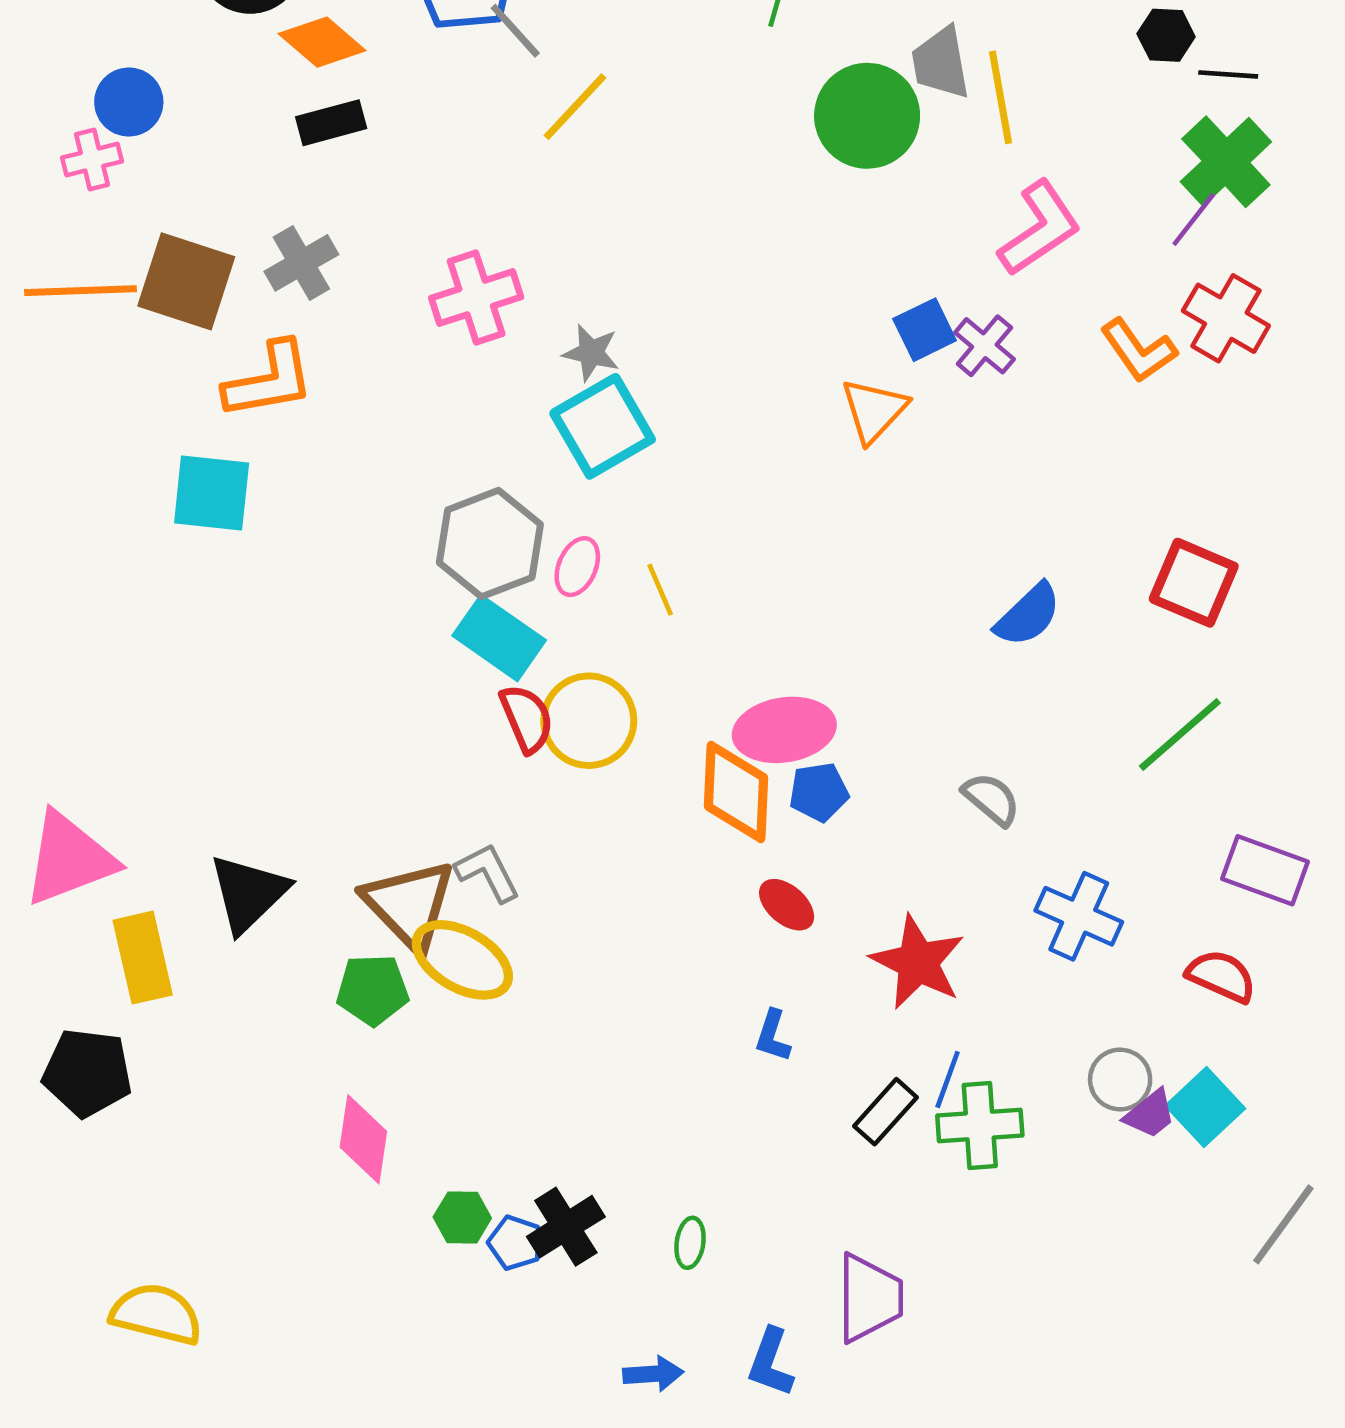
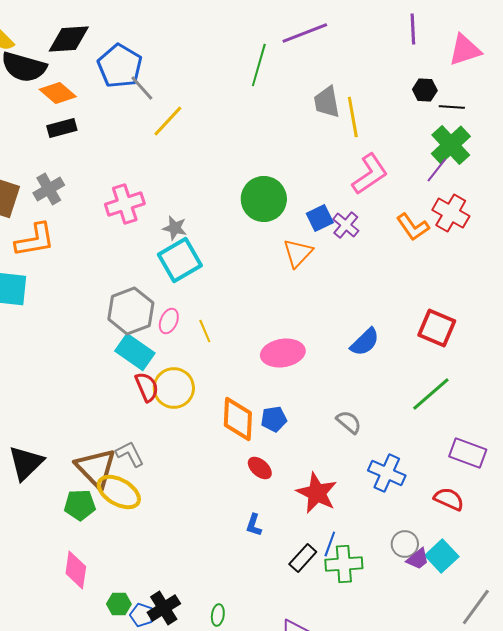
green circle: (867, 116) -> (264, 199), moved
pink ellipse: (784, 730) -> (283, 353), moved

